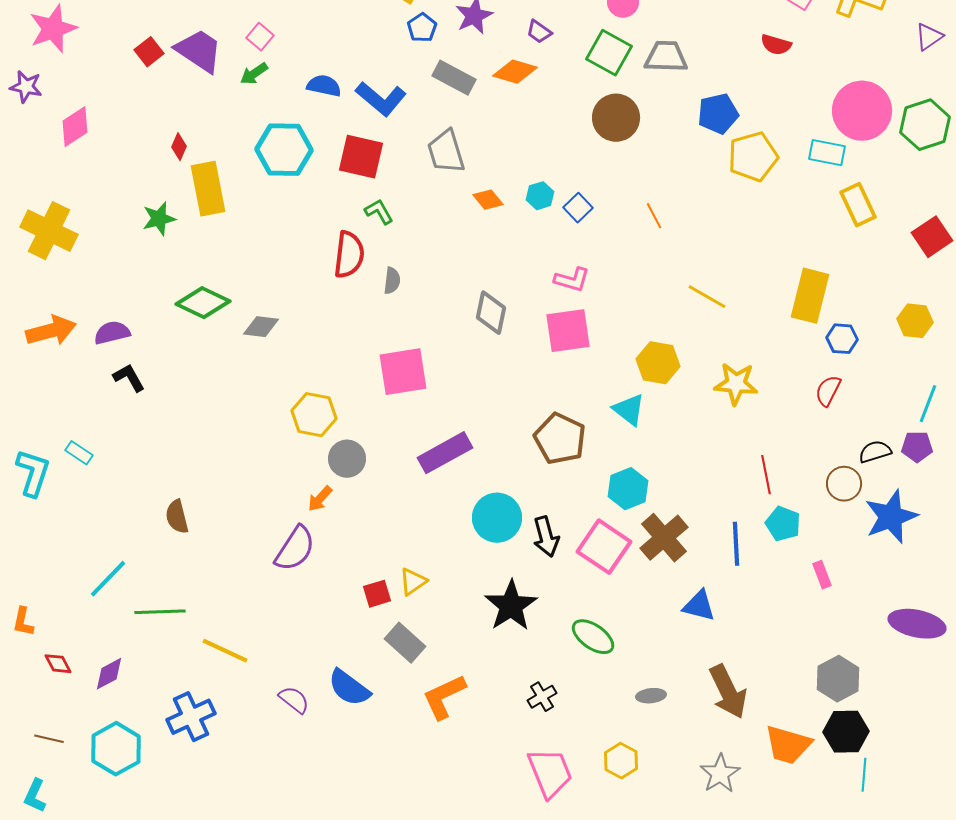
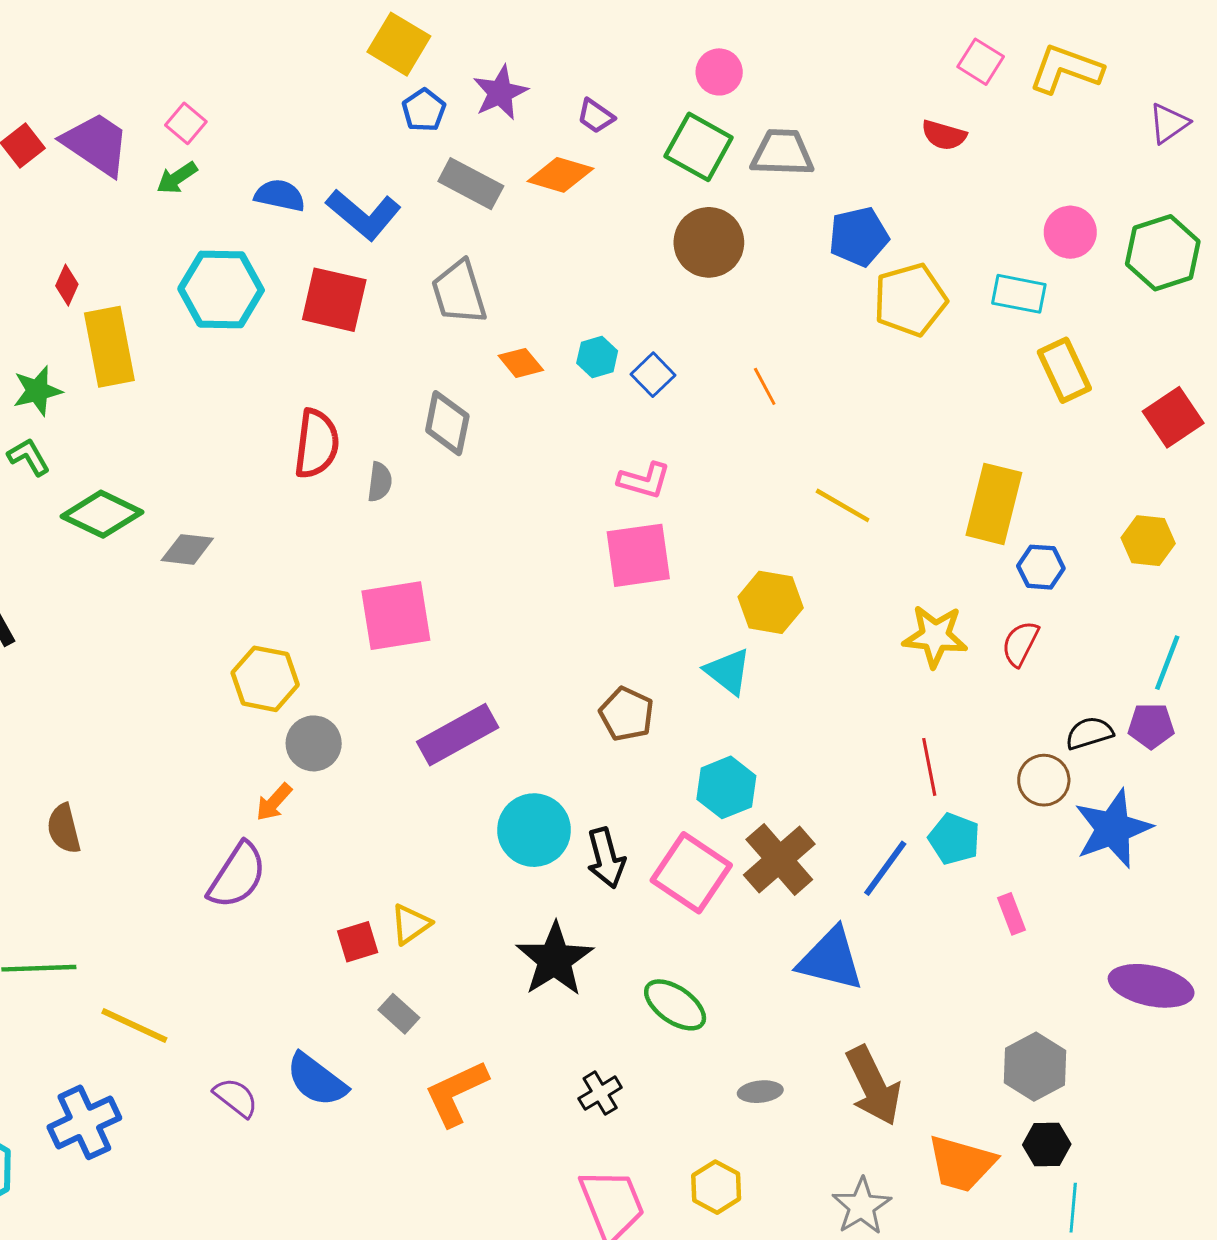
pink circle: (862, 111) -> (1070, 232), size x0.6
green L-shape: (379, 212) -> (29, 457), moved
gray diamond: (491, 313) -> (447, 423), moved
yellow star: (736, 384) -> (935, 636), moved
brown pentagon: (560, 439) -> (627, 714), size x0.7
blue line: (736, 544) -> (885, 868), turned 39
blue triangle: (699, 606) -> (831, 959), size x1.4
gray rectangle: (405, 643) -> (399, 1014), size x0.7
black hexagon: (846, 732) -> (1047, 1145), size x0.7

